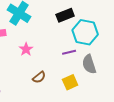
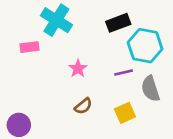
pink star: (26, 49) -> (78, 69), moved

